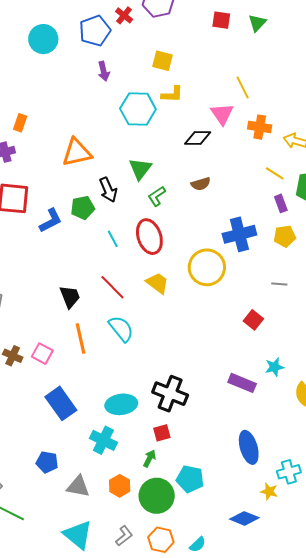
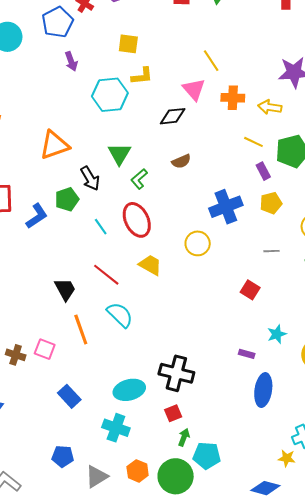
yellow circle: (207, 267) -> (198, 243), size x0.7
purple rectangle: (242, 383) -> (247, 354), size x0.6
blue rectangle: (61, 403) -> (69, 396), size x0.7
blue ellipse: (249, 447) -> (263, 390), moved, turned 32
green arrow: (149, 458) -> (184, 437), moved
gray triangle: (78, 486) -> (97, 477), turned -35

